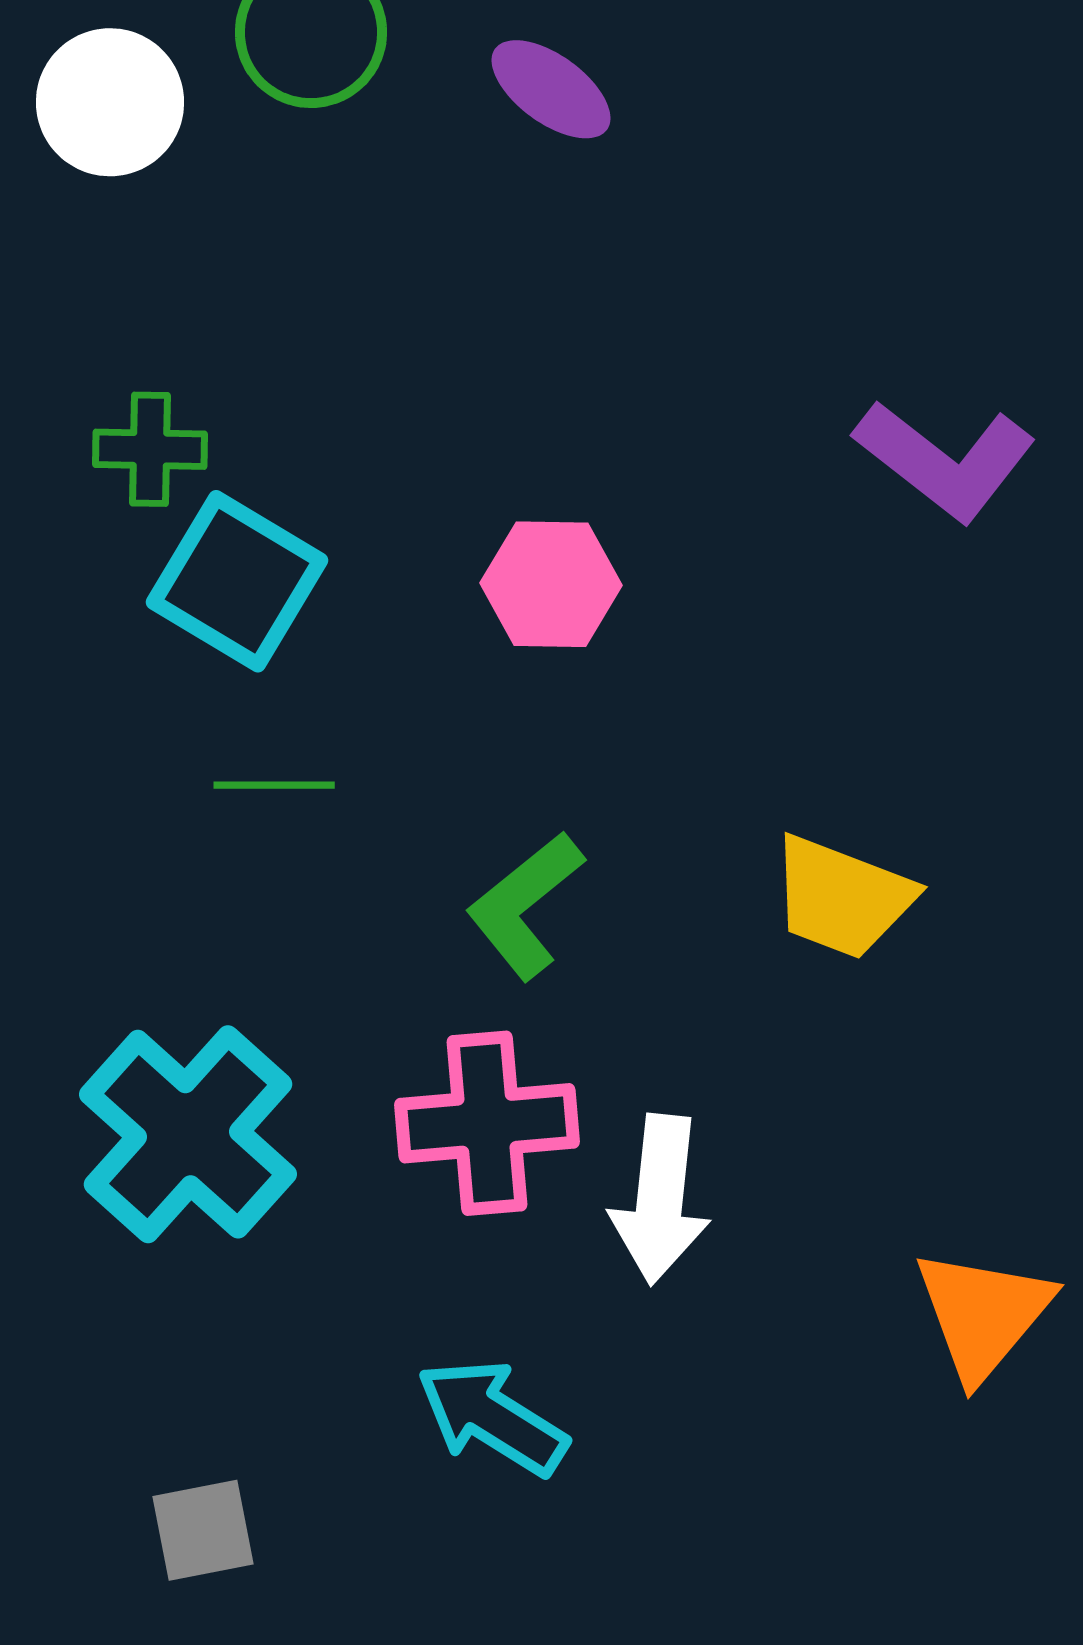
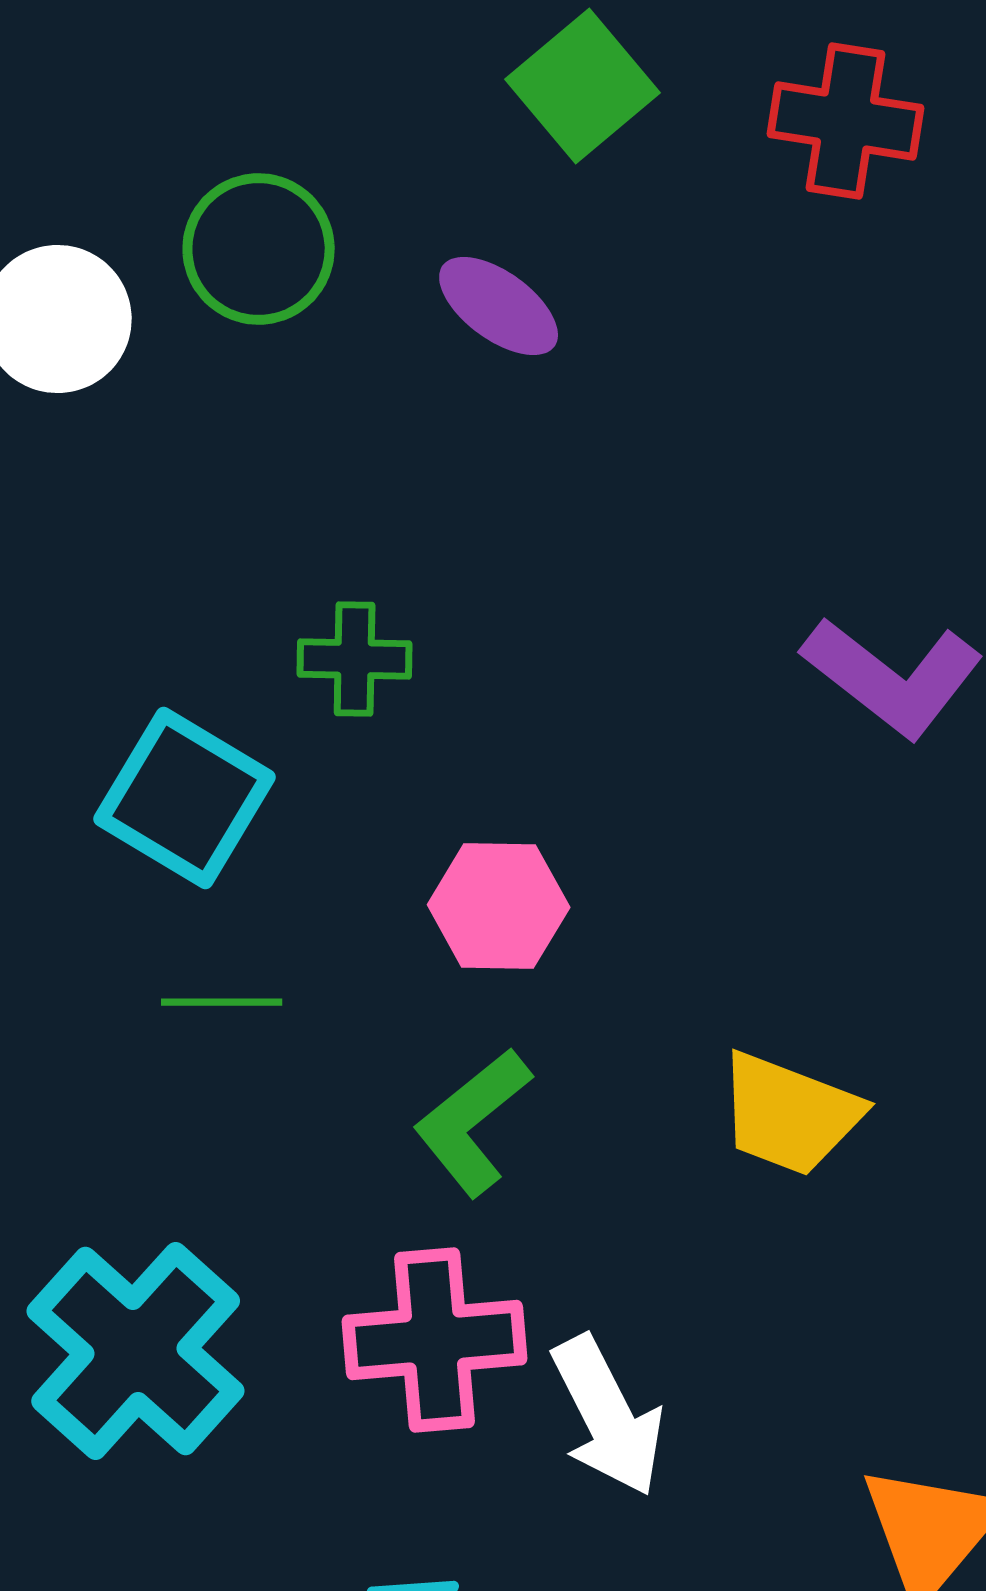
green cross: (150, 449) -> (355, 659), moved
pink hexagon: (551, 584) -> (499, 906), moved
white arrow: (660, 1199) -> (608, 1416), turned -33

